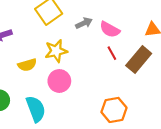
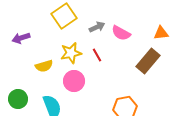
red line: (112, 53) -> (97, 55), moved

